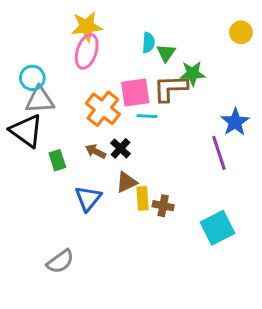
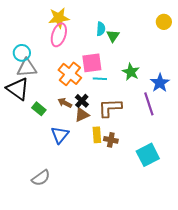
green star: (192, 73) -> (131, 72), moved, turned 30
brown L-shape: (170, 88) -> (110, 108), moved
green rectangle: (57, 160) -> (39, 109), turned -32
brown triangle: (126, 182) -> (82, 115), moved

